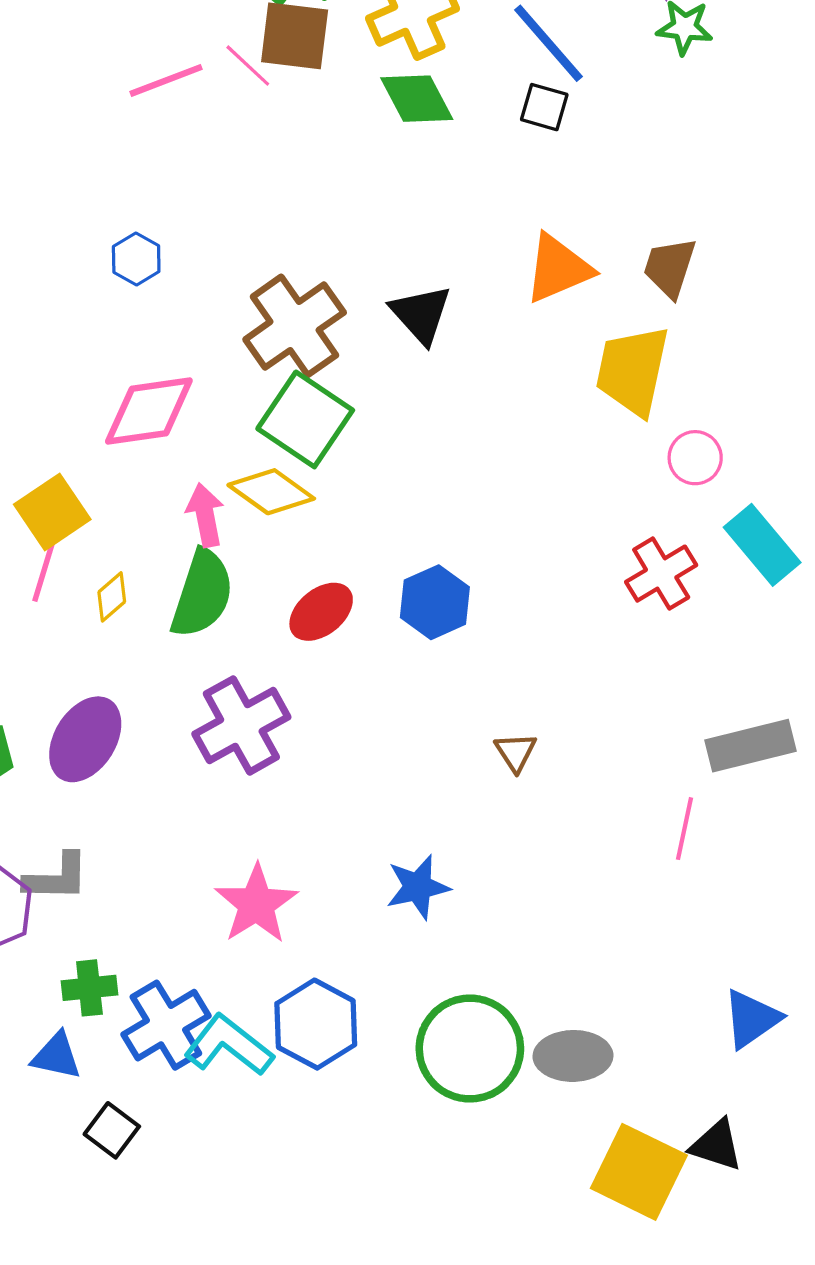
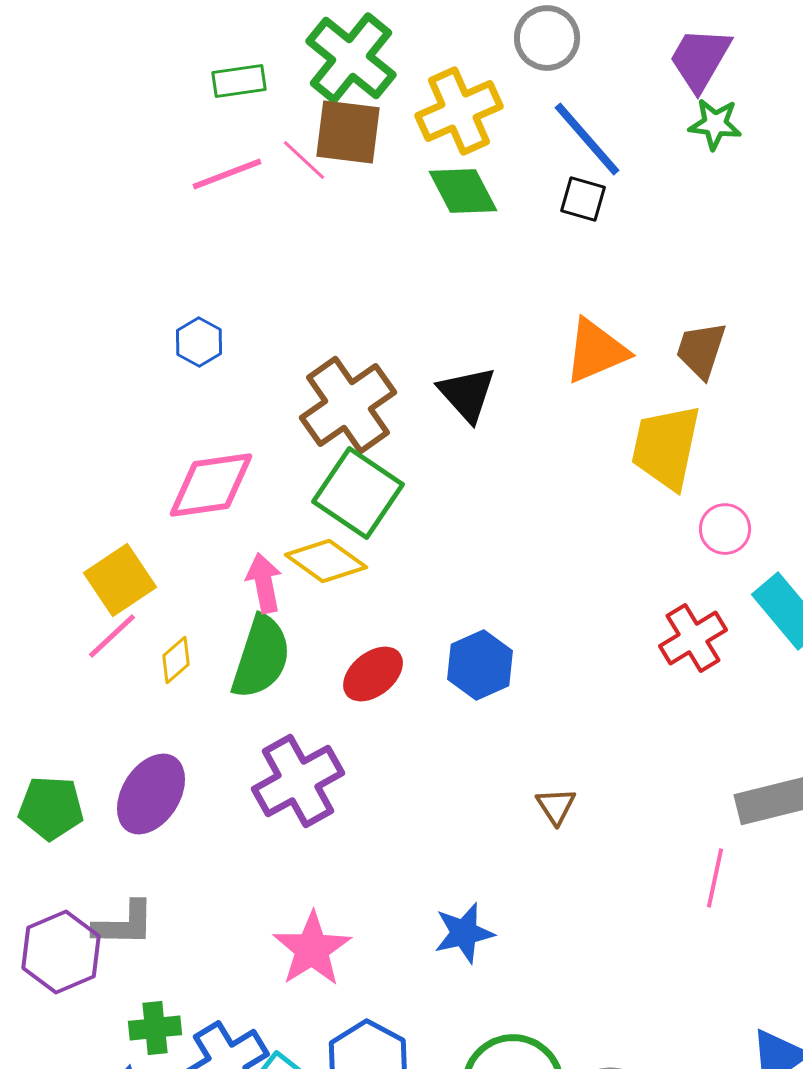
pink line: (44, 571) -> (112, 636), turned 30

